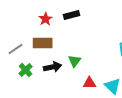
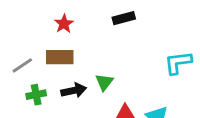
black rectangle: (72, 15) -> (124, 18), moved
green cross: (26, 70) -> (36, 95), turned 32

